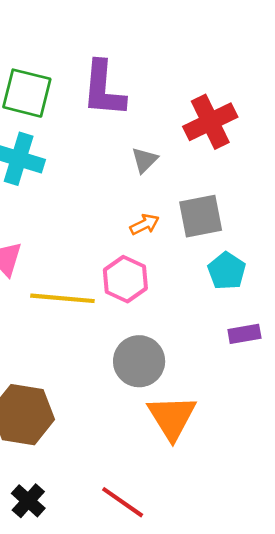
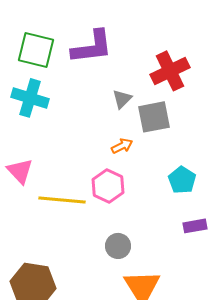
purple L-shape: (103, 89) -> (92, 47), turned -102
gray square: (201, 216) -> (154, 117), moved
gray circle: (139, 361) -> (118, 246), size x0.7

